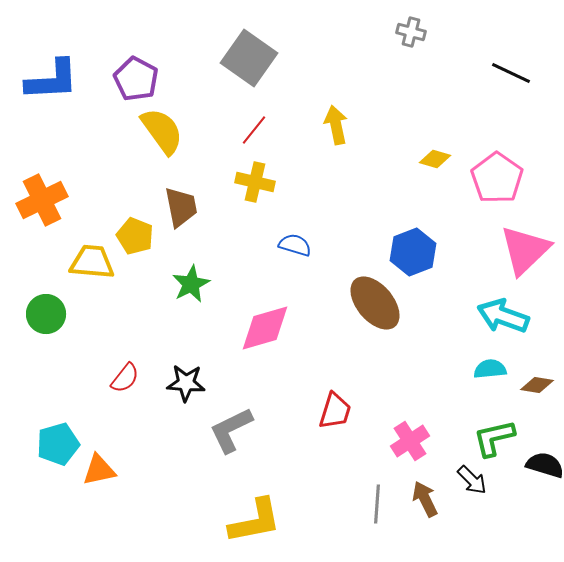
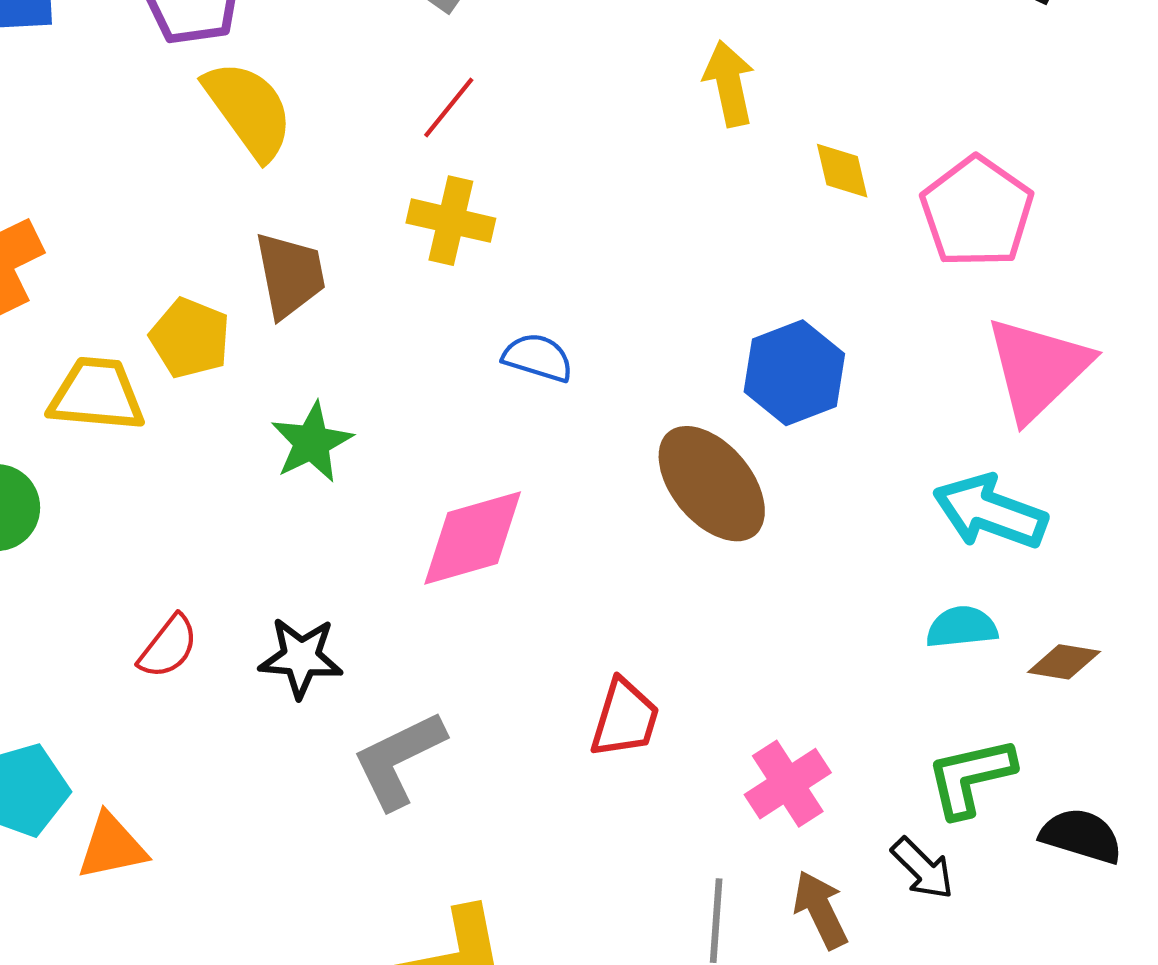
yellow arrow: (336, 125) -> (729, 84), moved
yellow diamond: (435, 159) -> (842, 171), turned 60

